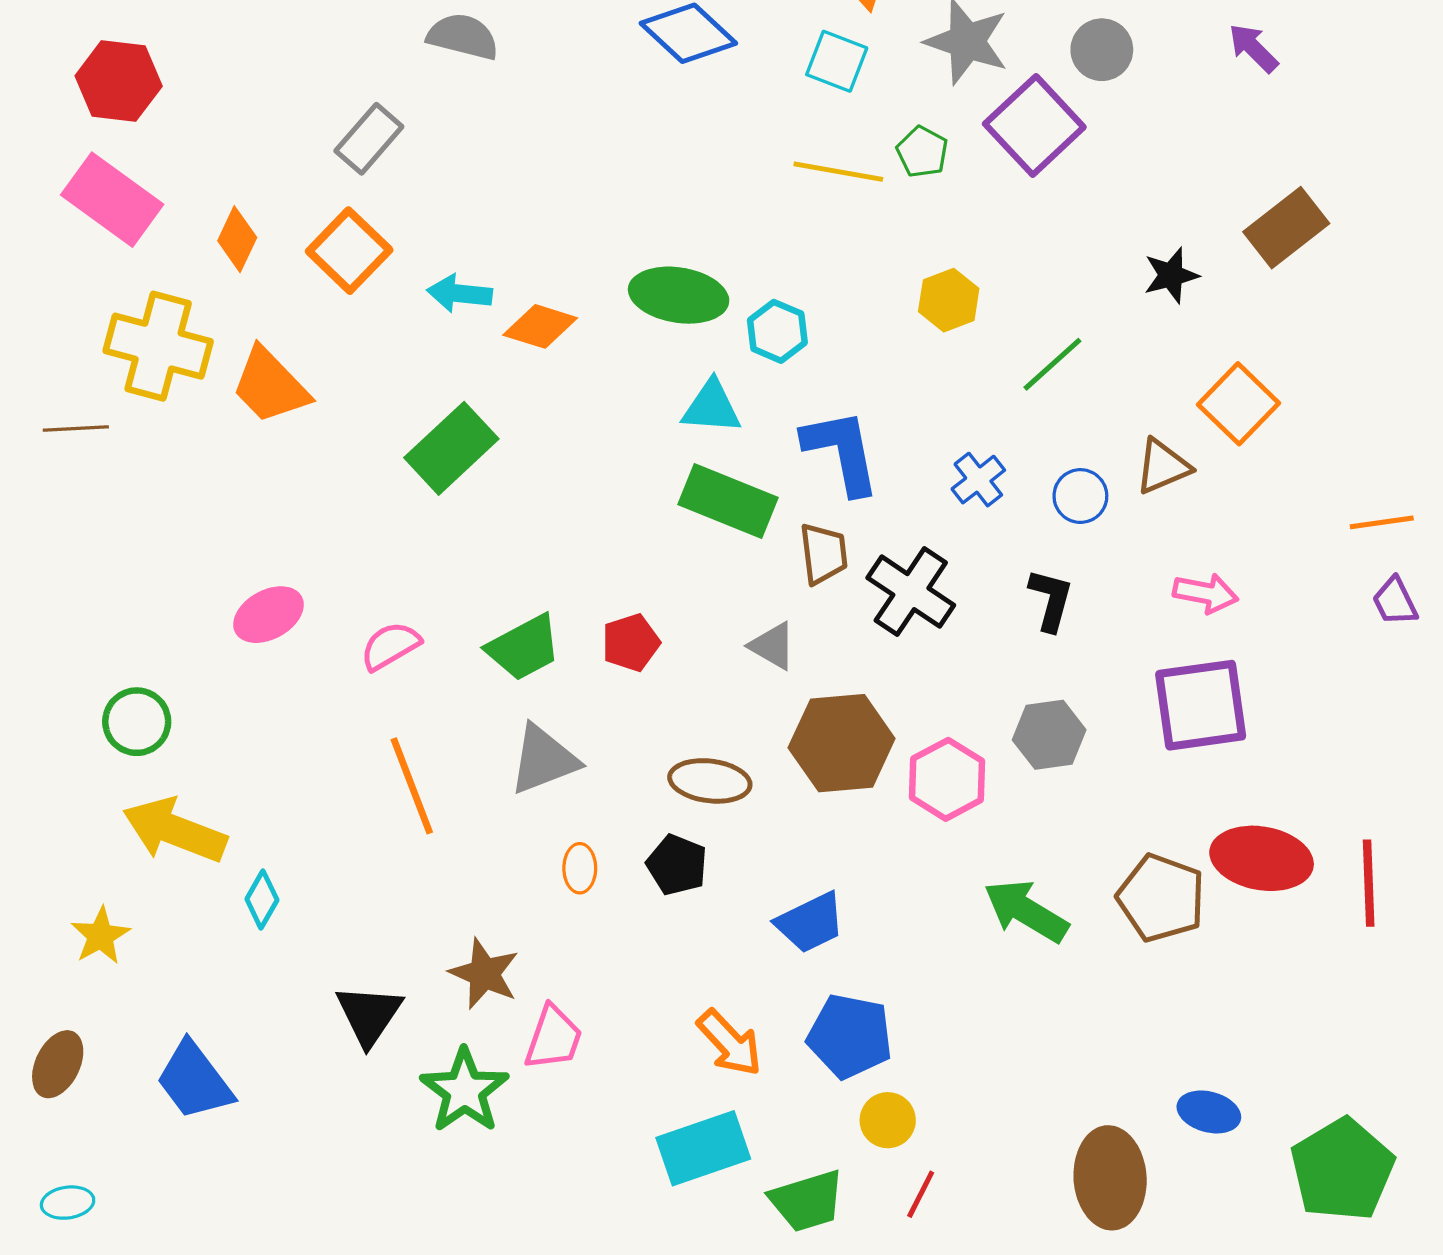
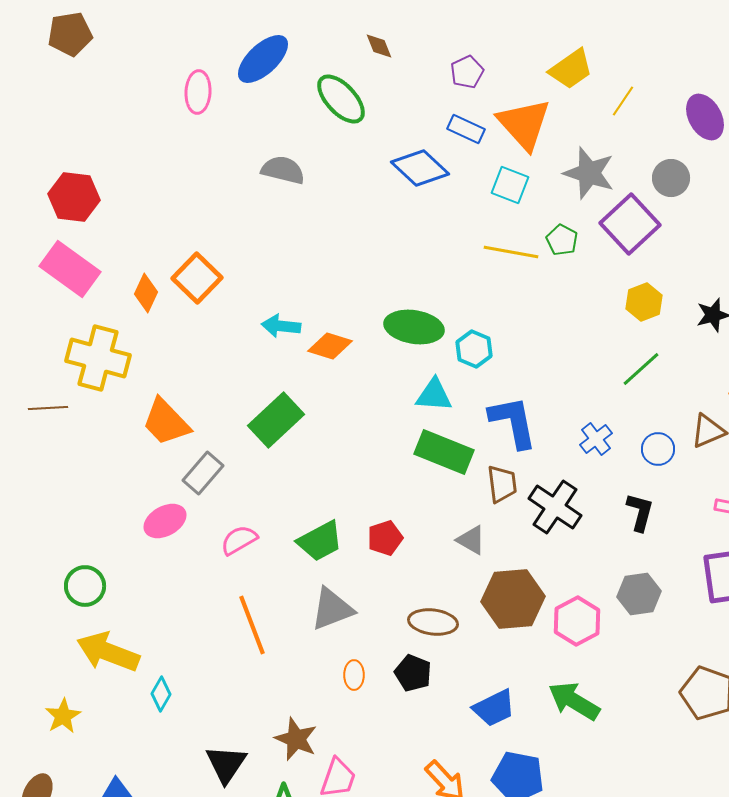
gray rectangle: (369, 139) -> (203, 473), moved
orange square: (349, 251) -> (197, 278), moved
yellow hexagon: (949, 300) -> (644, 302), moved
orange trapezoid: (270, 386) -> (166, 422), moved
green arrow: (1026, 911) -> (574, 701), moved

